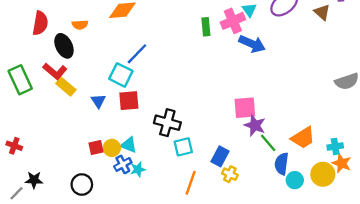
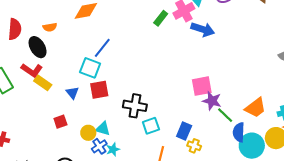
green rectangle: (206, 27) -> (161, 18), turned 49
red square: (96, 148) -> (60, 122), moved
cyan circle: (295, 180) -> (252, 146), size x1.6

